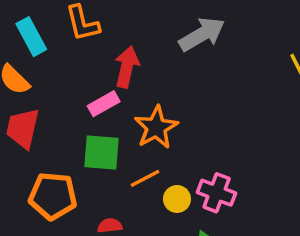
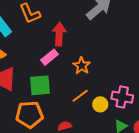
orange star: (156, 127) -> (82, 66), size x0.7
green square: (102, 152) -> (40, 85), moved

